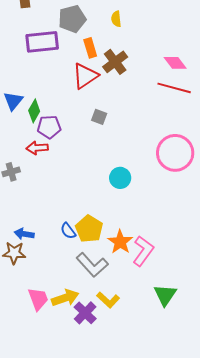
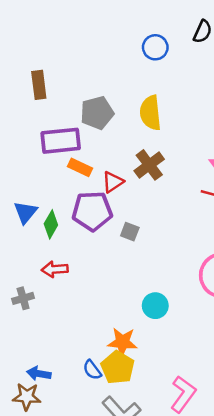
yellow semicircle: (116, 19) -> (150, 113), size x1.8
orange rectangle: (90, 48) -> (80, 167), moved, turned -48
red triangle: (85, 76) -> (113, 182), size x0.7
purple pentagon: (49, 127) -> (92, 211), moved, size x1.4
orange star: (120, 242) -> (123, 342), moved, turned -30

